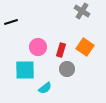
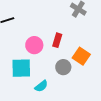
orange square: (85, 47) -> (81, 56), moved
red rectangle: (61, 50) -> (57, 40), moved

